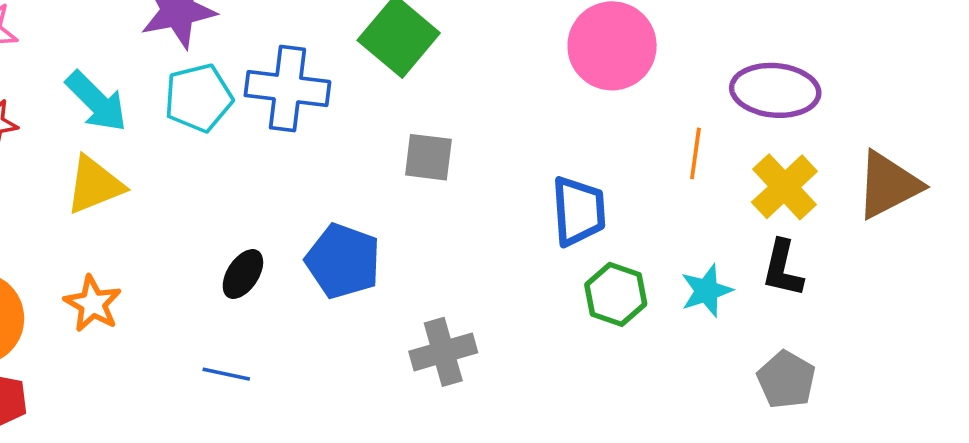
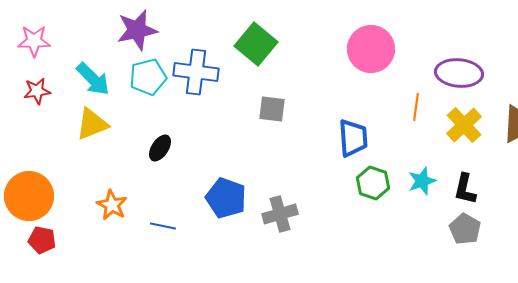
blue pentagon: (343, 261) -> (226, 198), moved
black L-shape: (783, 268) -> (465, 189), moved
black ellipse: (243, 274) -> (160, 148), moved
orange star: (93, 304) -> (112, 205), moved

